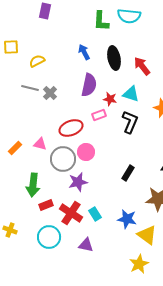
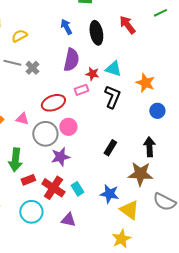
red arrow: (142, 66) -> (127, 25), moved

